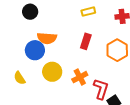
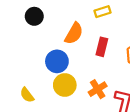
orange semicircle: (47, 38) -> (74, 33), moved, turned -60
blue circle: (35, 50) -> (57, 61), moved

